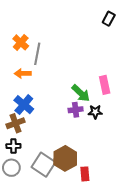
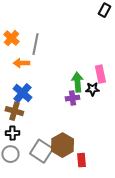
orange cross: (21, 42) -> (11, 38), moved
green arrow: (81, 93) -> (77, 82), turned -138
black star: (95, 112) -> (92, 89), moved
brown cross: (16, 123) -> (14, 111), turned 36

